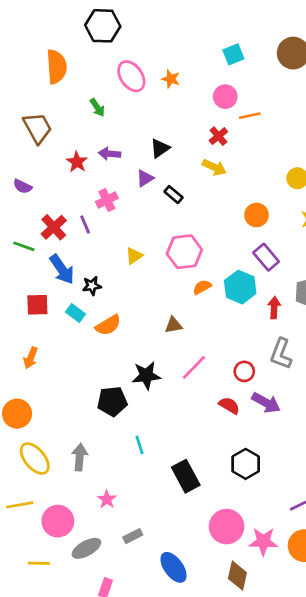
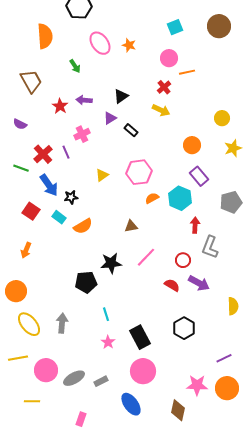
red square: (37, 305) -> (31, 211), turned 36
red arrow: (274, 307) -> (195, 225), moved
pink star: (107, 499) -> (108, 342), moved
pink circle: (227, 527) -> (143, 371), moved
gray ellipse: (86, 548) -> (74, 378), moved

